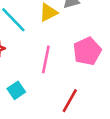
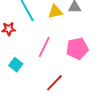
cyan square: (16, 90) -> (16, 65), turned -32

